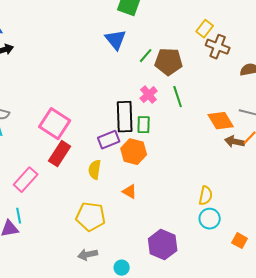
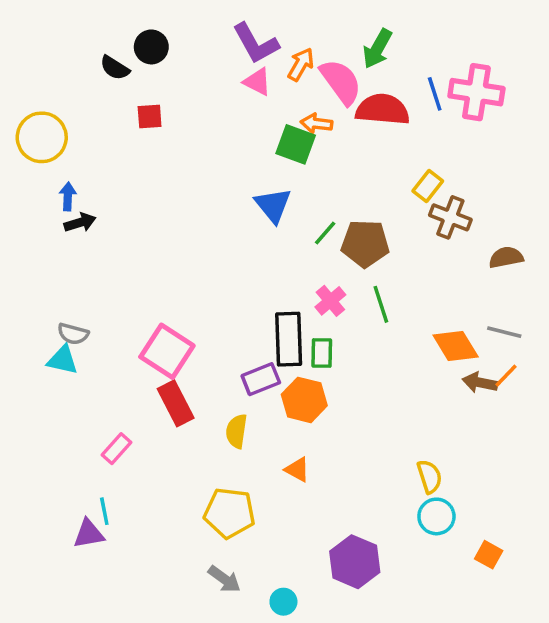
red rectangle: (60, 154) -> (176, 403), turned -60
pink rectangle: (26, 180) -> (117, 449), size x0.7
yellow semicircle: (206, 196) -> (430, 476), turned -30
gray arrow: (88, 255) -> (224, 579), turned -132

